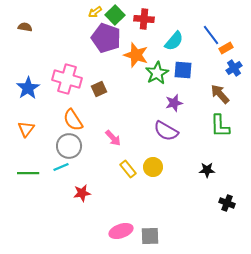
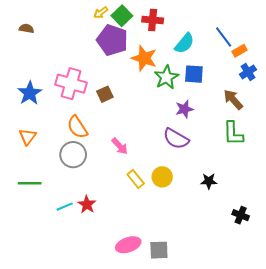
cyan line: (61, 167) -> (65, 207), moved
black star: (207, 170) -> (209, 181), moved
red star: (82, 193) -> (87, 204), turned -30

